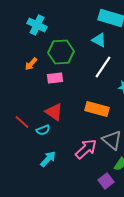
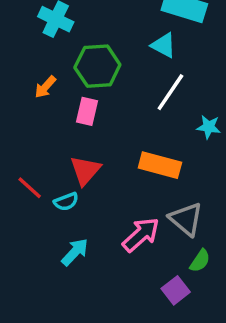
pink rectangle: (55, 78) -> (87, 111), turned -70
red triangle: (54, 112) -> (85, 170), turned 36

